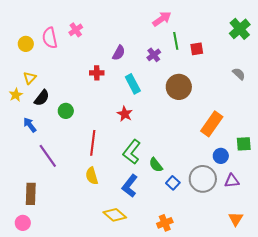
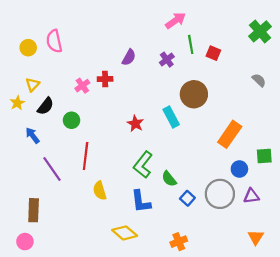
pink cross: (76, 30) -> (82, 86), moved
red square: (197, 49) -> (213, 53), turned 32
cyan rectangle: (133, 84) -> (171, 117), moved
red line: (93, 143) -> (86, 156), moved
blue L-shape: (130, 186) -> (141, 201), turned -45

